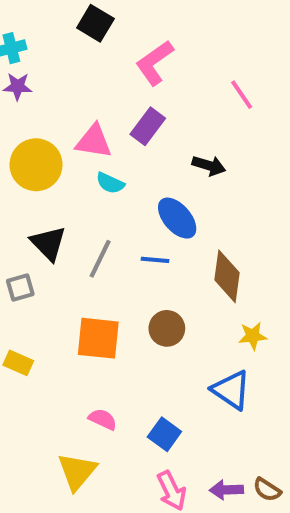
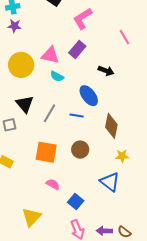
pink semicircle: (103, 419) -> (53, 184), moved

